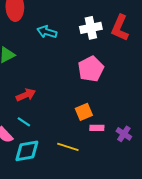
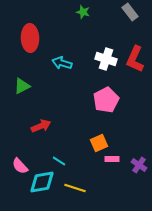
white cross: (91, 28) -> (106, 59), turned 30
cyan line: (24, 122) -> (59, 161), moved
yellow line: (68, 147) -> (75, 188), moved

